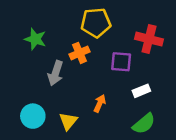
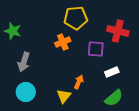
green star: (35, 39) -> (13, 31), moved
gray arrow: (56, 73) -> (24, 62), moved
yellow triangle: (68, 121) -> (64, 96), moved

